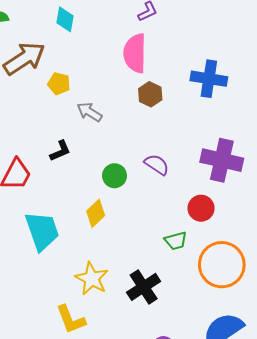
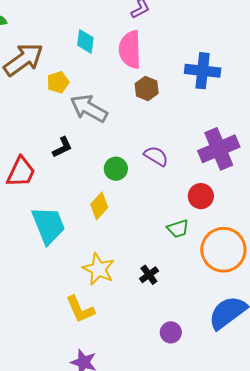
cyan diamond: (65, 19) -> (85, 41), moved
yellow pentagon: (59, 84) -> (58, 82), turned -30
gray arrow: (89, 112) -> (89, 108), size x1.5
purple cross: (222, 160) -> (219, 149), turned -33
black cross: (144, 287) -> (149, 275), size x0.6

